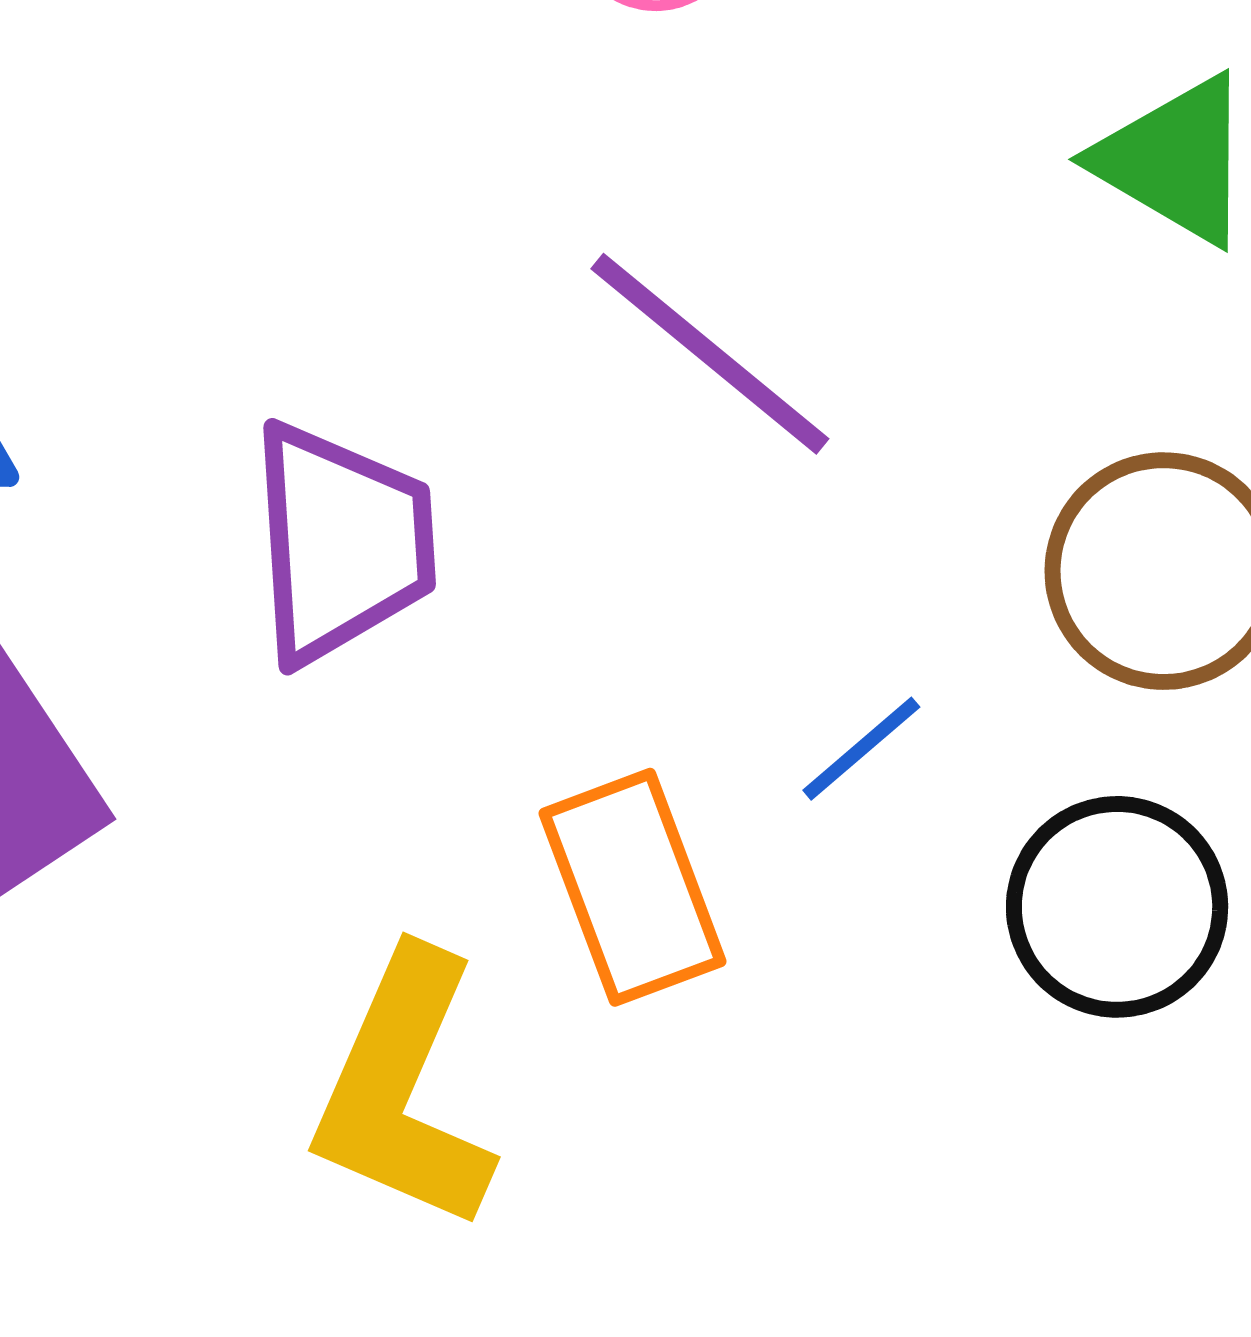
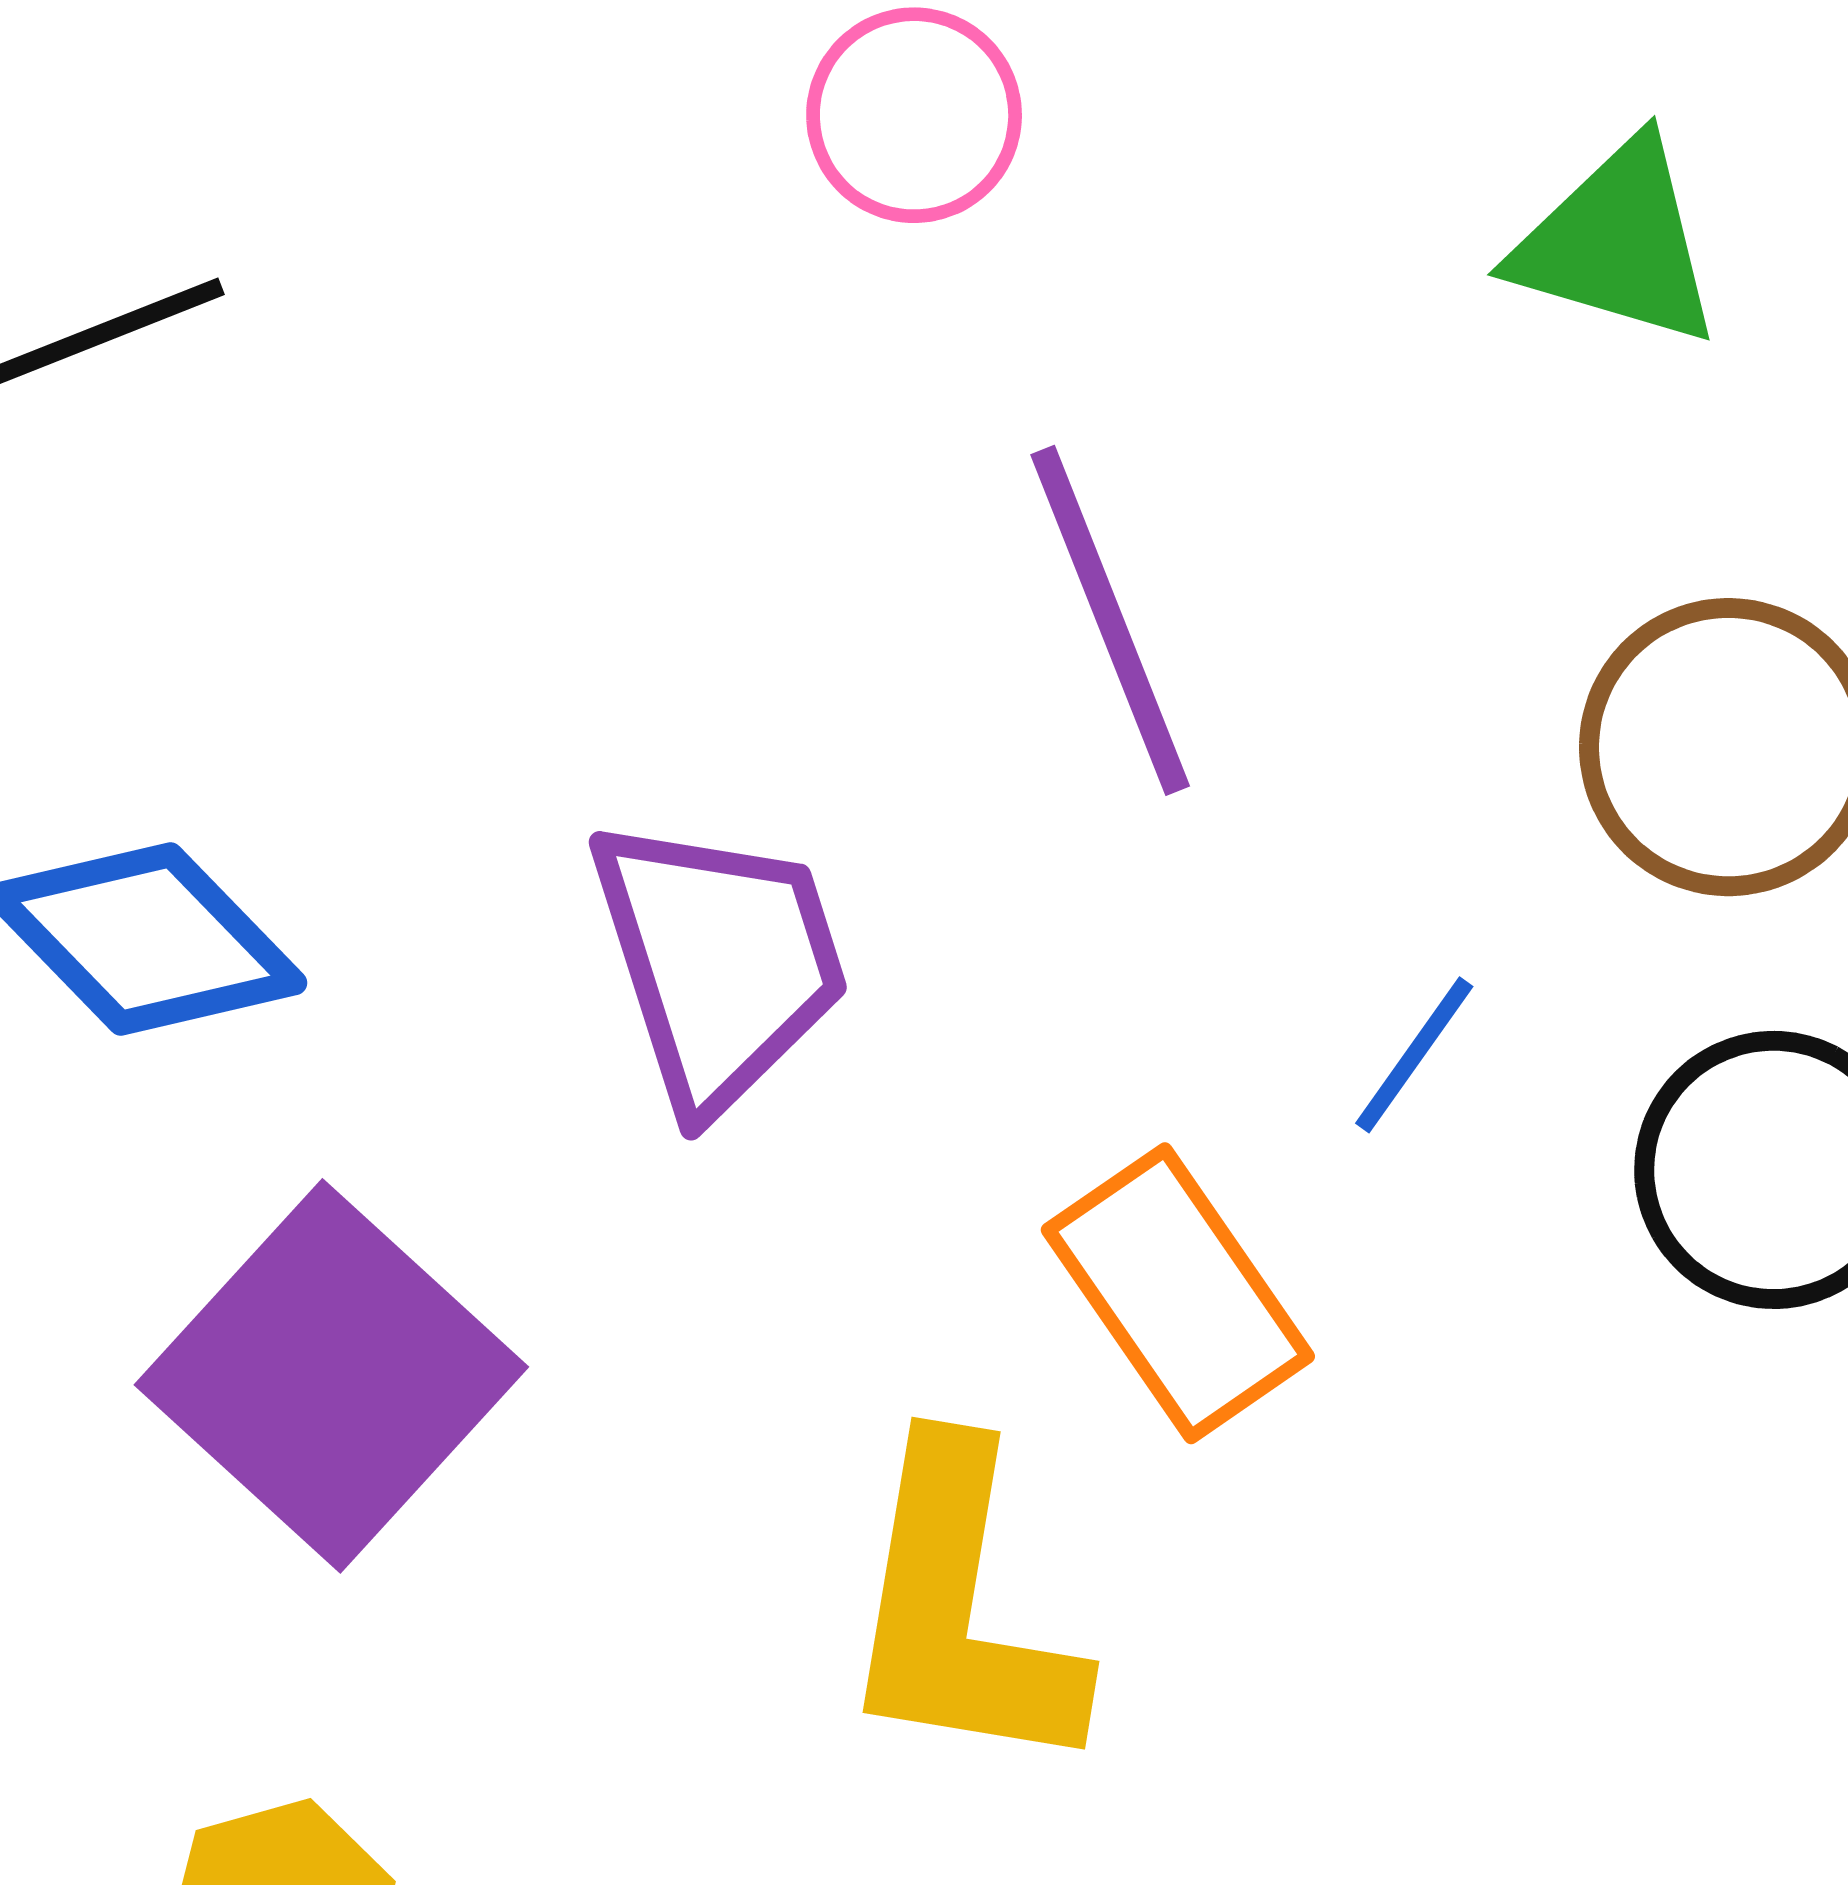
purple line: (710, 354) -> (1110, 620), turned 43

